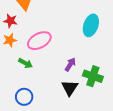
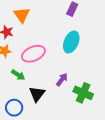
cyan ellipse: (91, 25) -> (71, 42), moved
black triangle: (70, 88) -> (37, 94), moved

